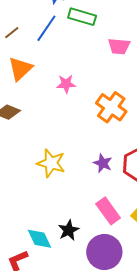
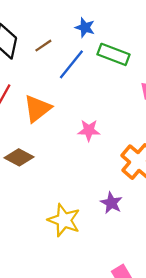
brown line: (12, 33) -> (43, 46), moved
purple star: (103, 163) -> (111, 203), moved

